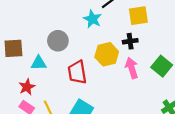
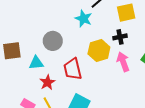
red star: (27, 87) -> (47, 82), moved

